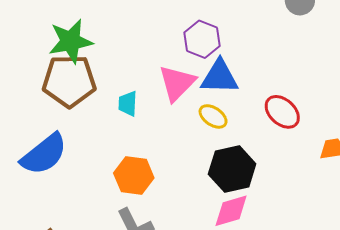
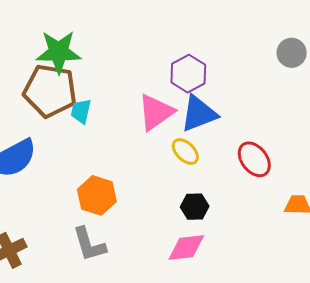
blue triangle: (220, 77) -> (199, 114), turned -33
cyan trapezoid: (128, 104) -> (81, 111), moved
black hexagon: (232, 169) -> (195, 207), size x0.6

